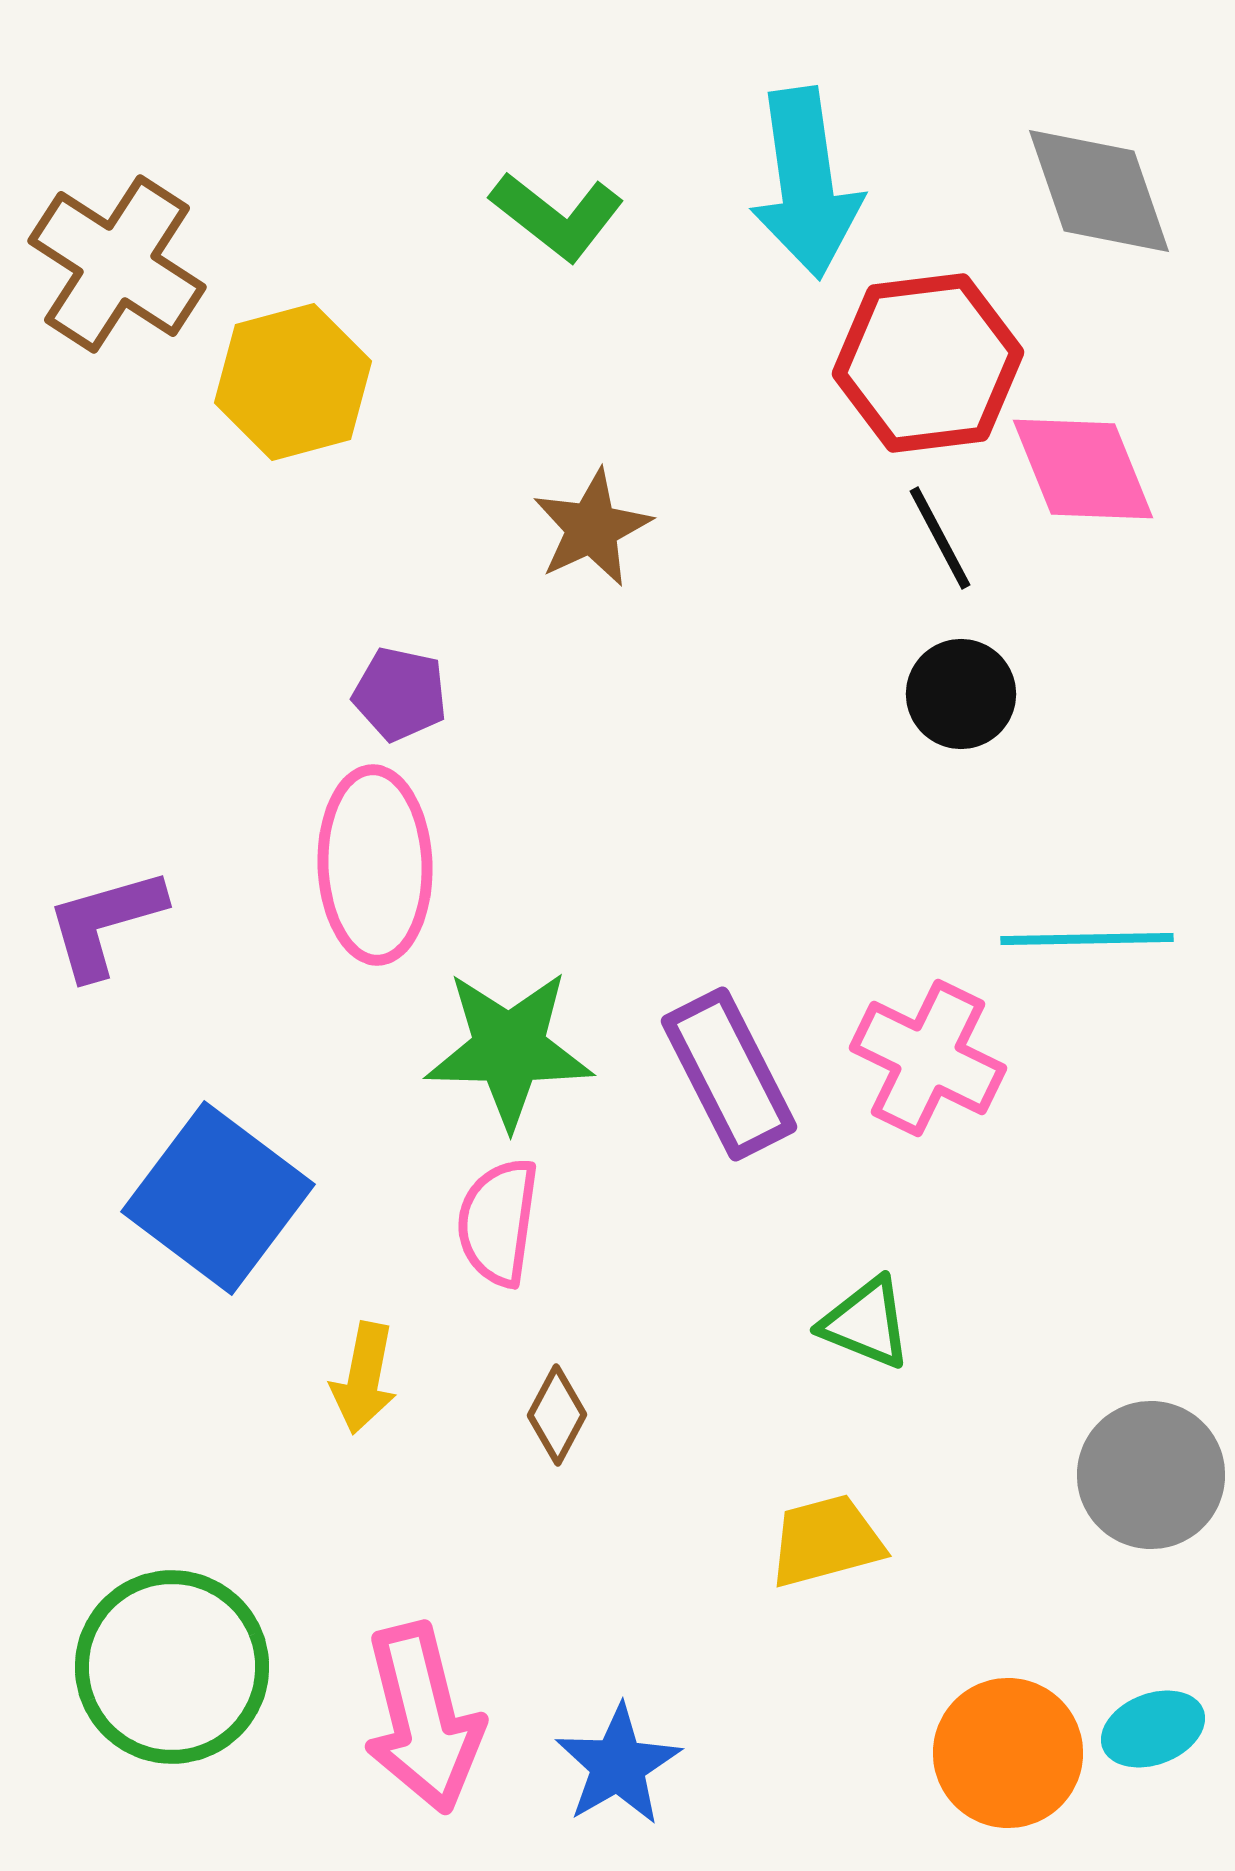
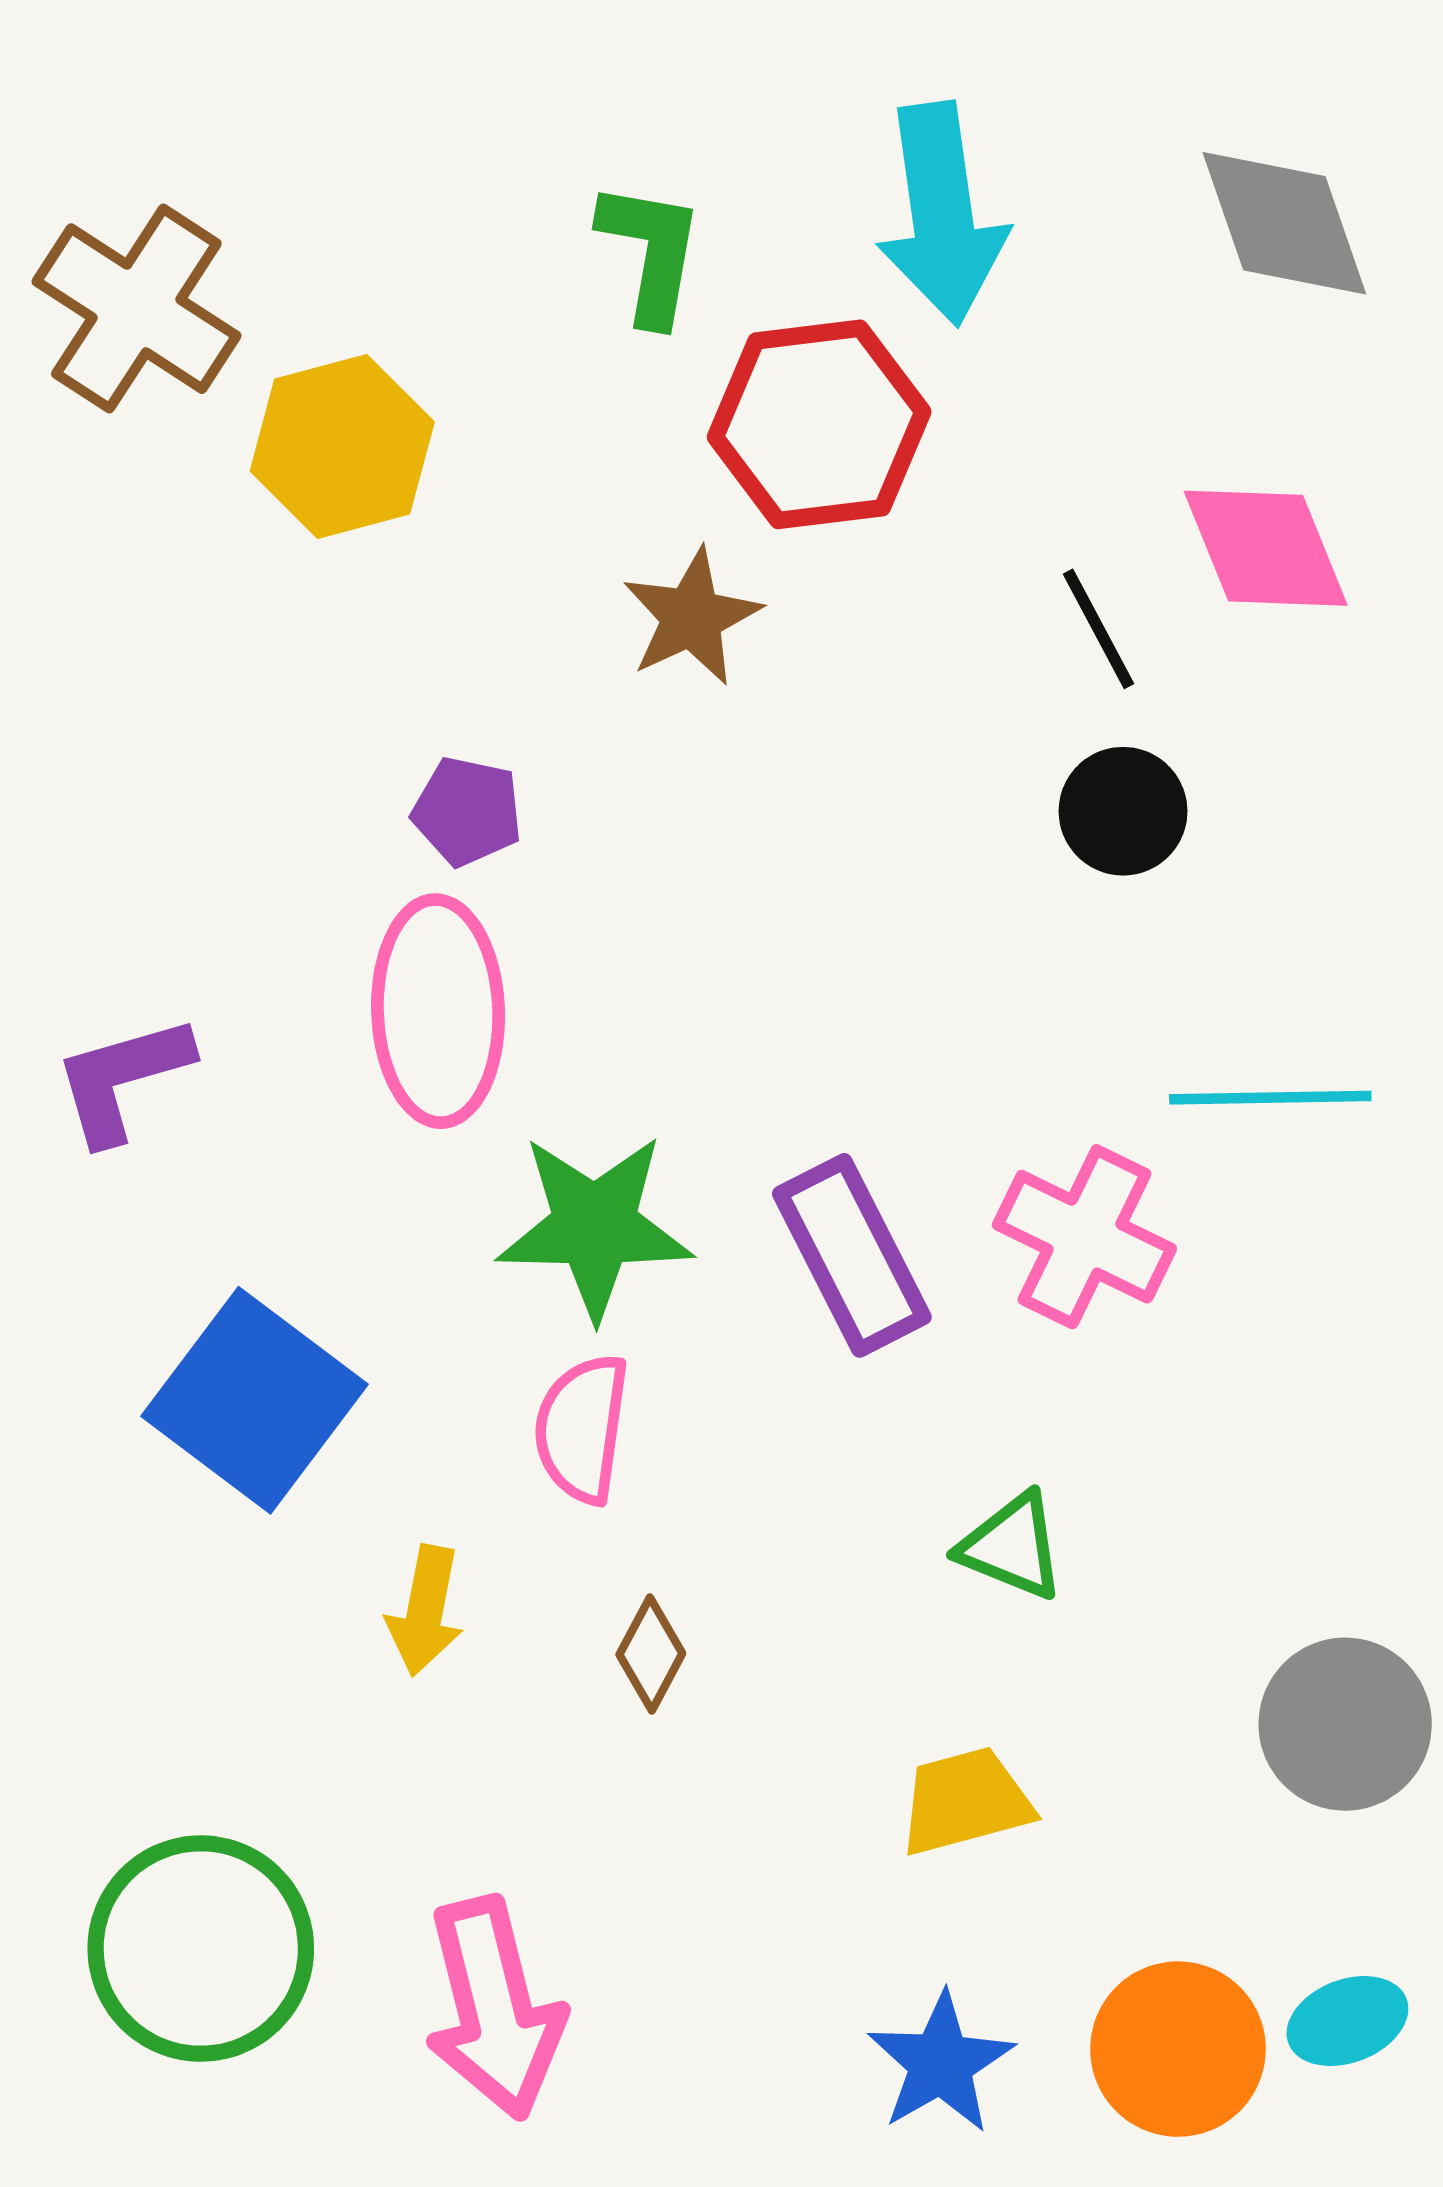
green L-shape: (557, 216) -> (651, 252), turned -118
red hexagon: (928, 363) -> (819, 424), moved
blue star: (618, 1765) -> (941, 2063), moved

